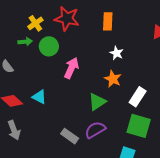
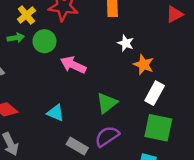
pink arrow: (71, 68) -> (73, 65), turned -85
orange star: (113, 79) -> (144, 65), moved
cyan triangle: (39, 97) -> (56, 113), moved

